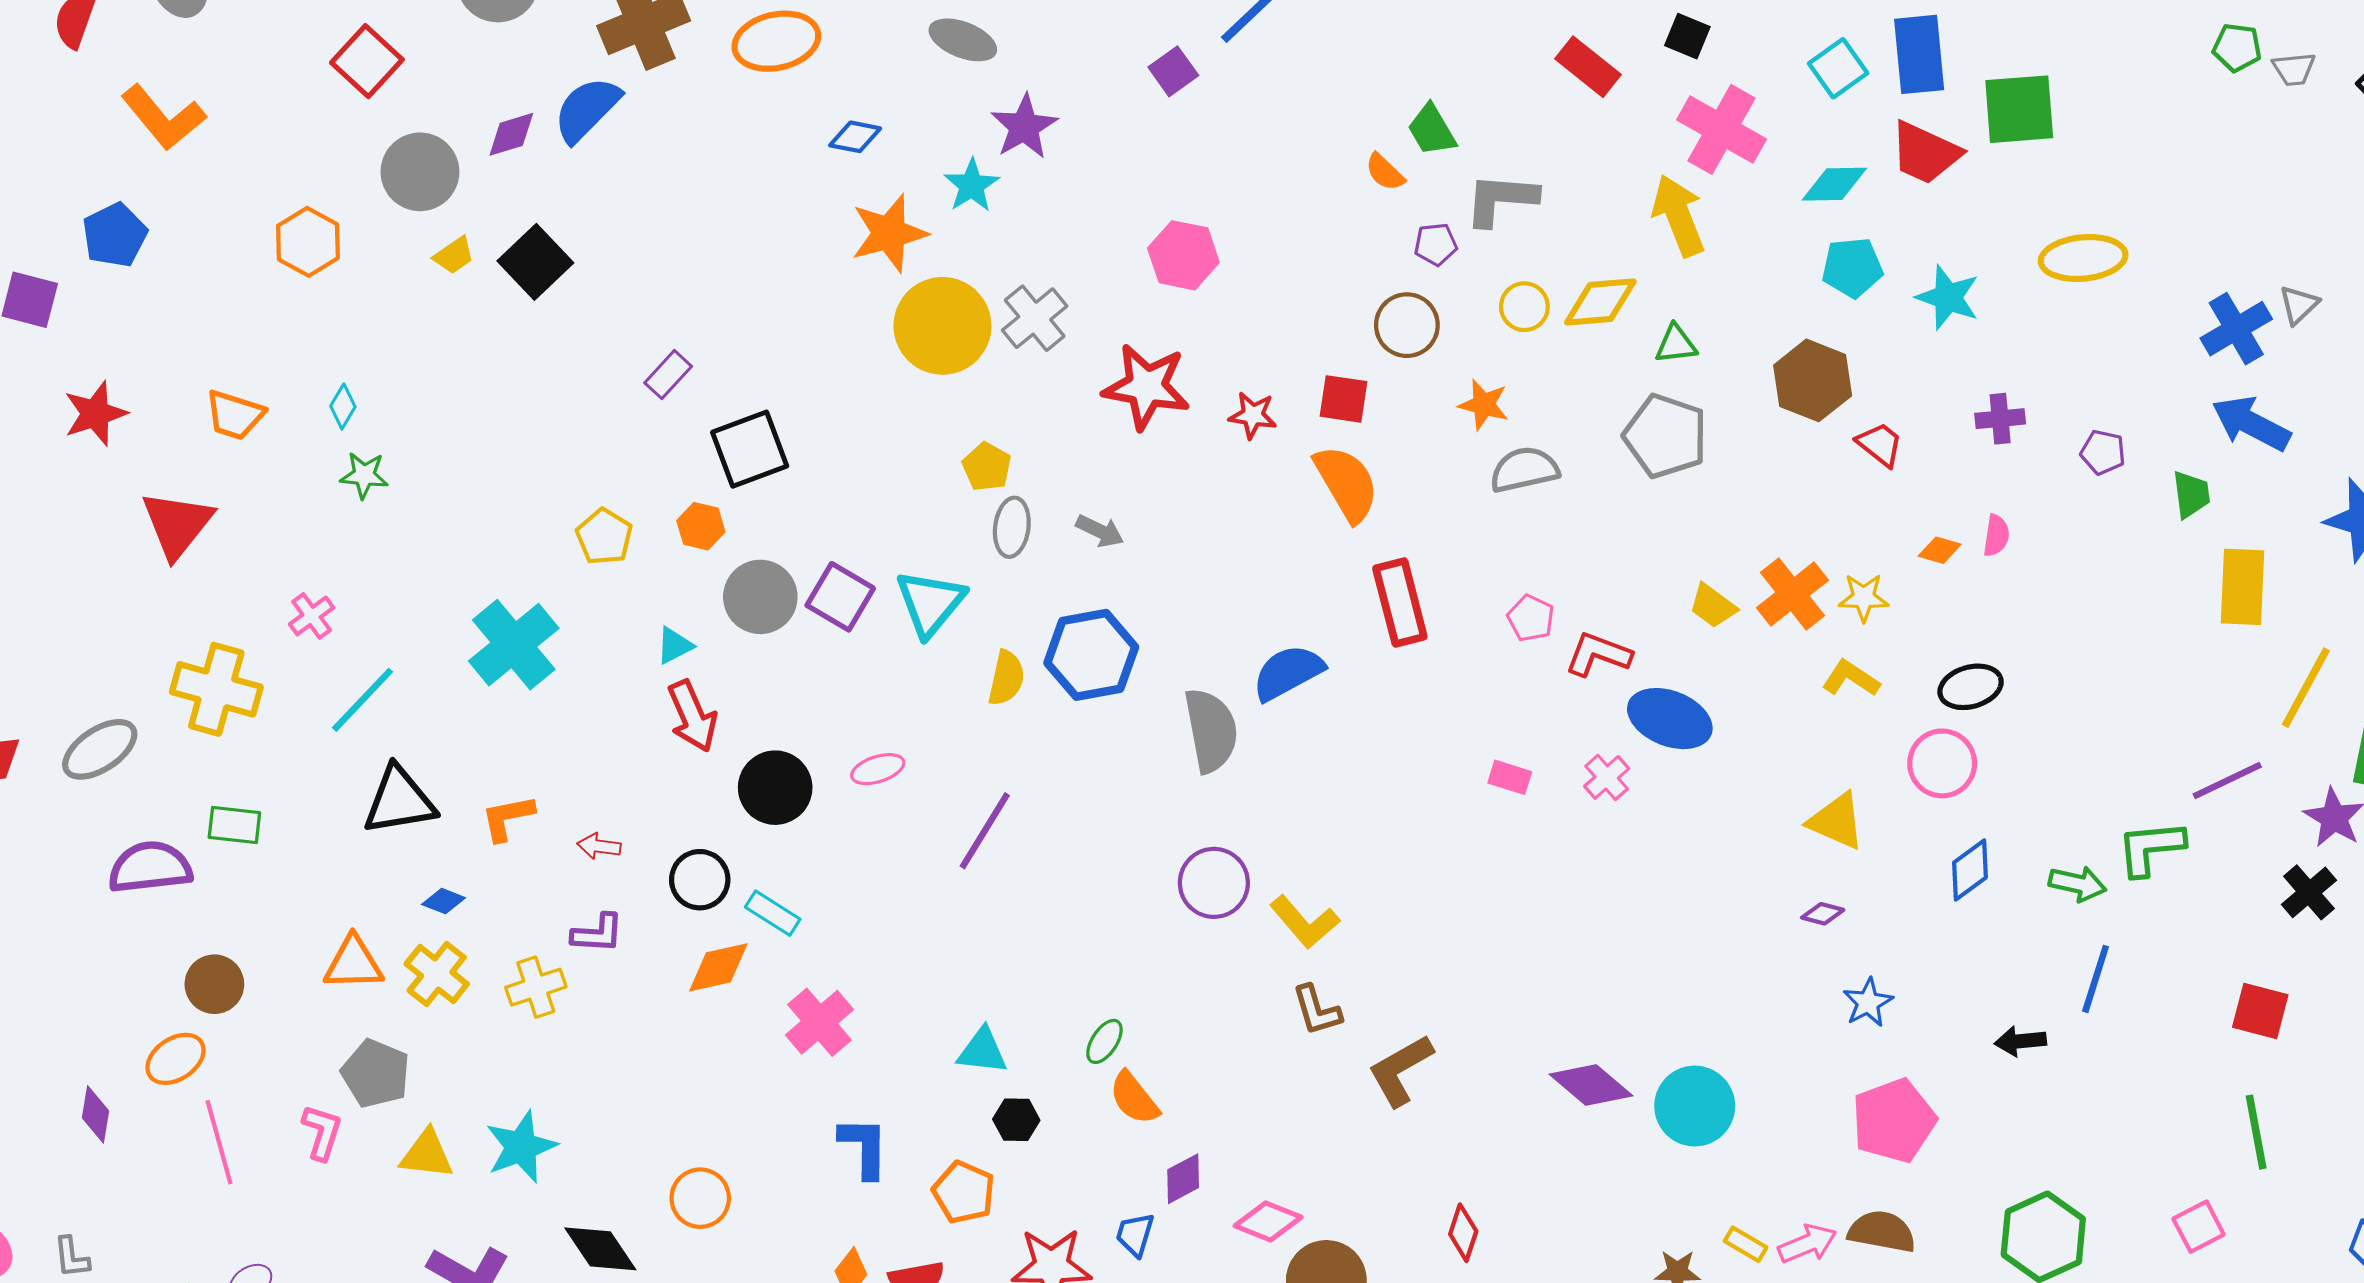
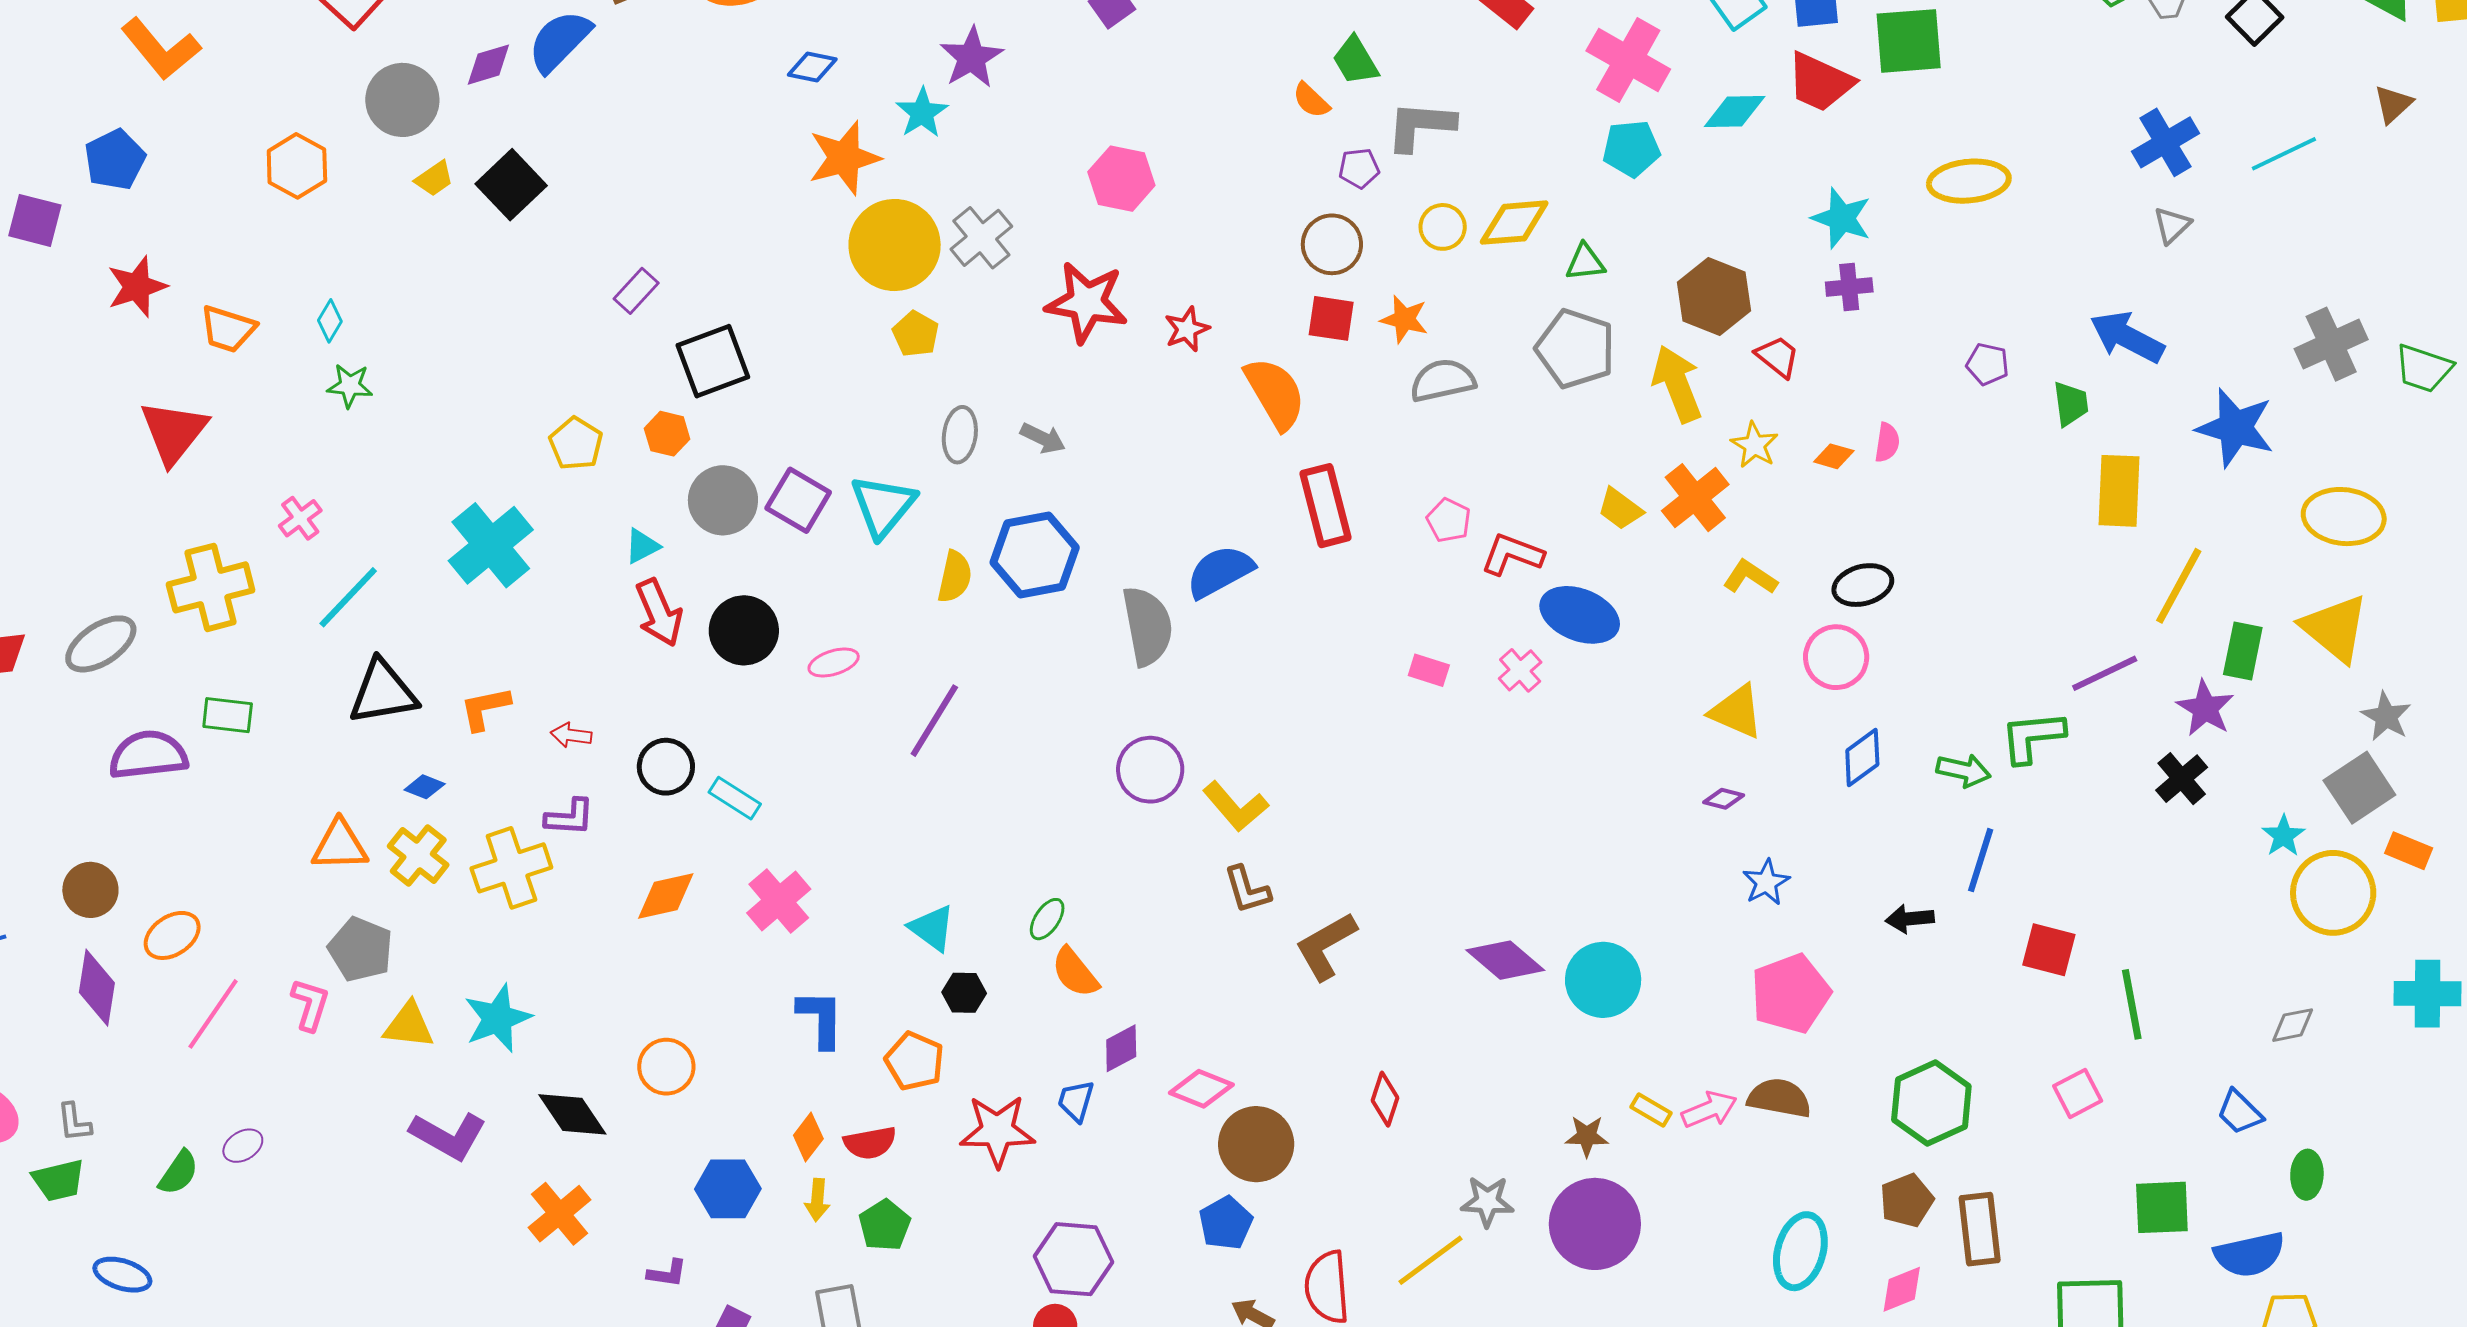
yellow arrow: (1679, 215) -> (1677, 384), moved
cyan pentagon: (1852, 268) -> (1631, 149), moved
blue cross: (2236, 329) -> (2165, 142), moved
red square: (1344, 399) -> (1331, 318), moved
red star: (95, 414) -> (137, 287), moved
red star: (1253, 415) -> (1187, 329), turned -30
purple cross: (2000, 419) -> (1849, 287), moved
yellow pentagon: (987, 467) -> (916, 334), moved
yellow star: (1864, 597) -> (1754, 445), moved, turned 30
yellow cross: (216, 689) -> (211, 587), turned -30
black circle: (775, 788) -> (744, 630), moved
orange diamond: (718, 967) -> (666, 896), moved
brown circle: (214, 984) -> (90, 890), moved
yellow cross: (536, 987) -> (511, 868), size x1.4
red square: (2260, 1011) -> (2049, 950), moved
cyan triangle: (982, 1051) -> (932, 928), turned 30
purple diamond: (96, 1114) -> (97, 988), size x1.4
pink line: (219, 1142) -> (213, 1014), turned 50

